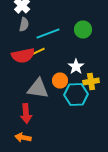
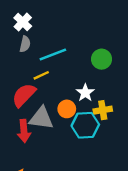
green circle: (83, 30) -> (102, 59), moved
red semicircle: (23, 56) -> (24, 95), moved, turned 145
red arrow: (26, 114) -> (24, 131), moved

